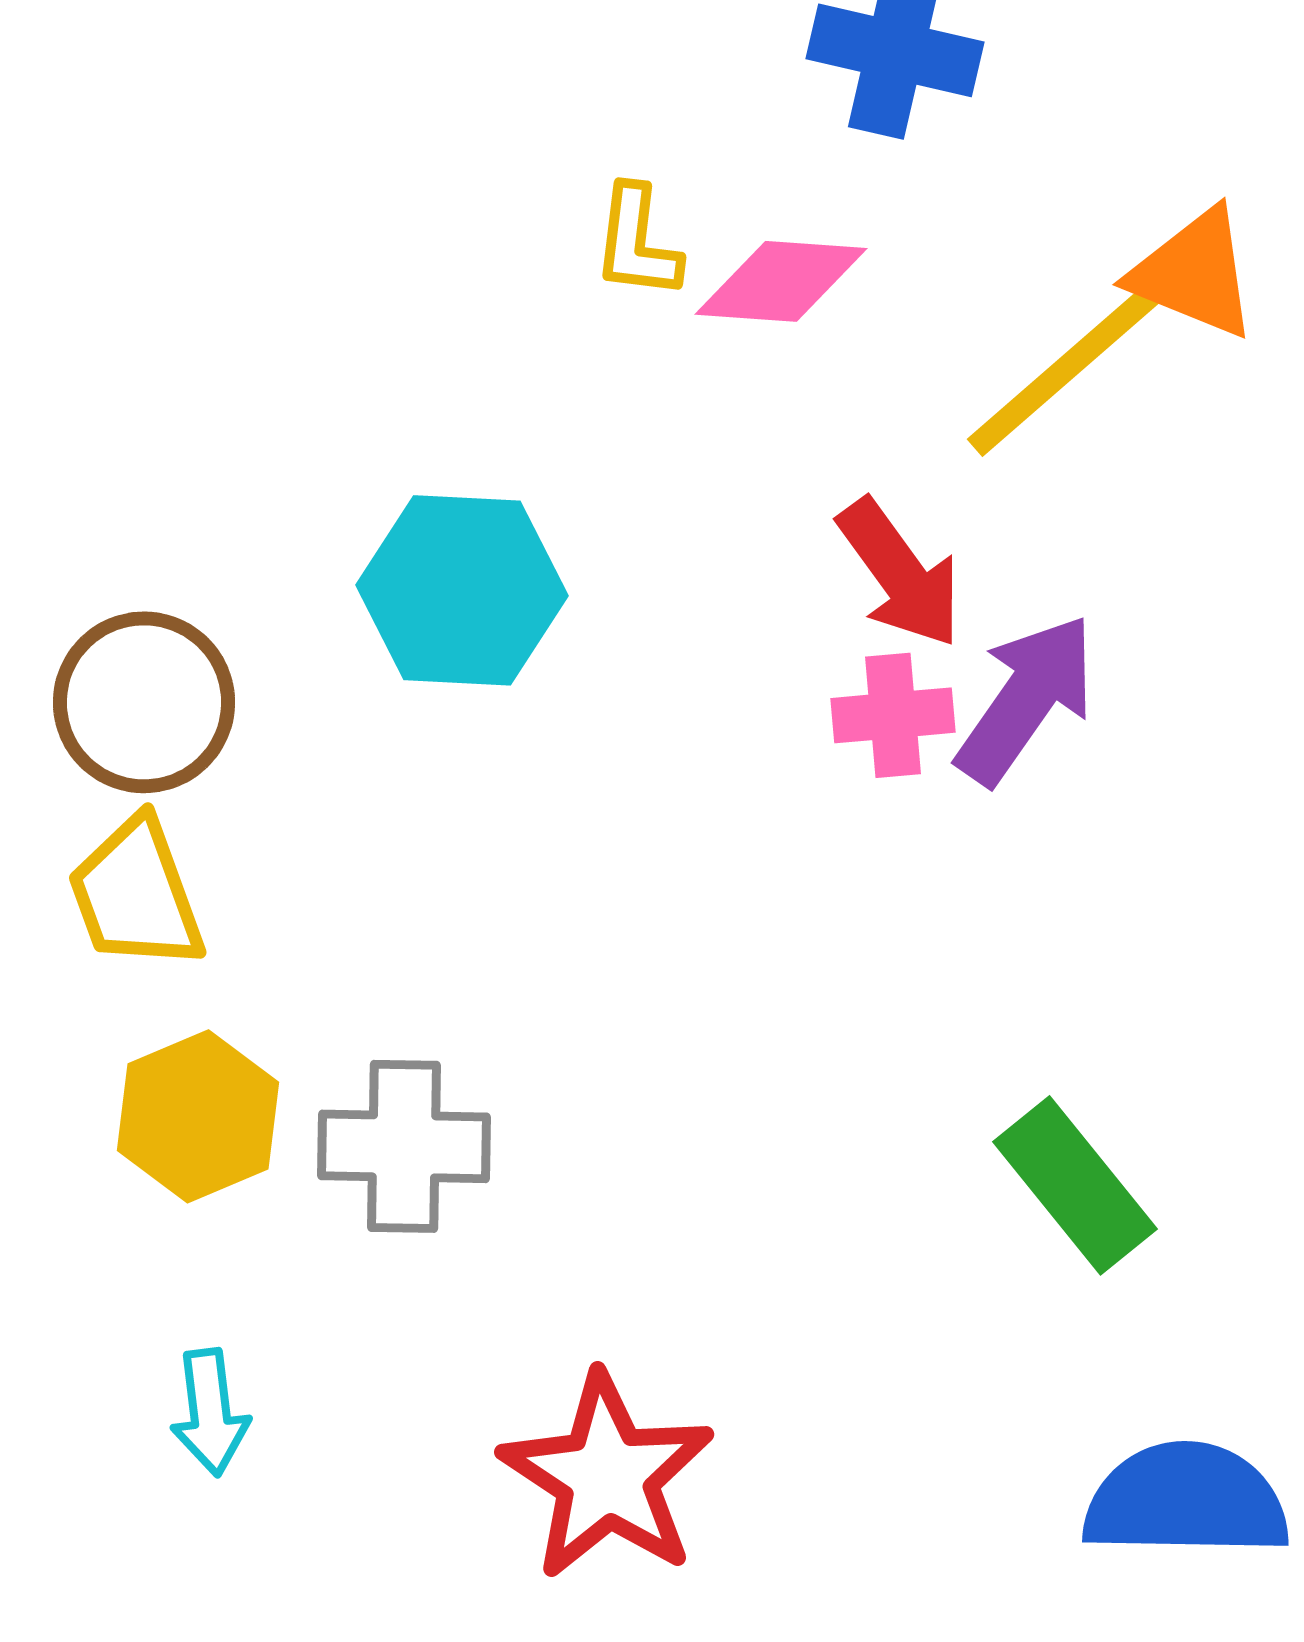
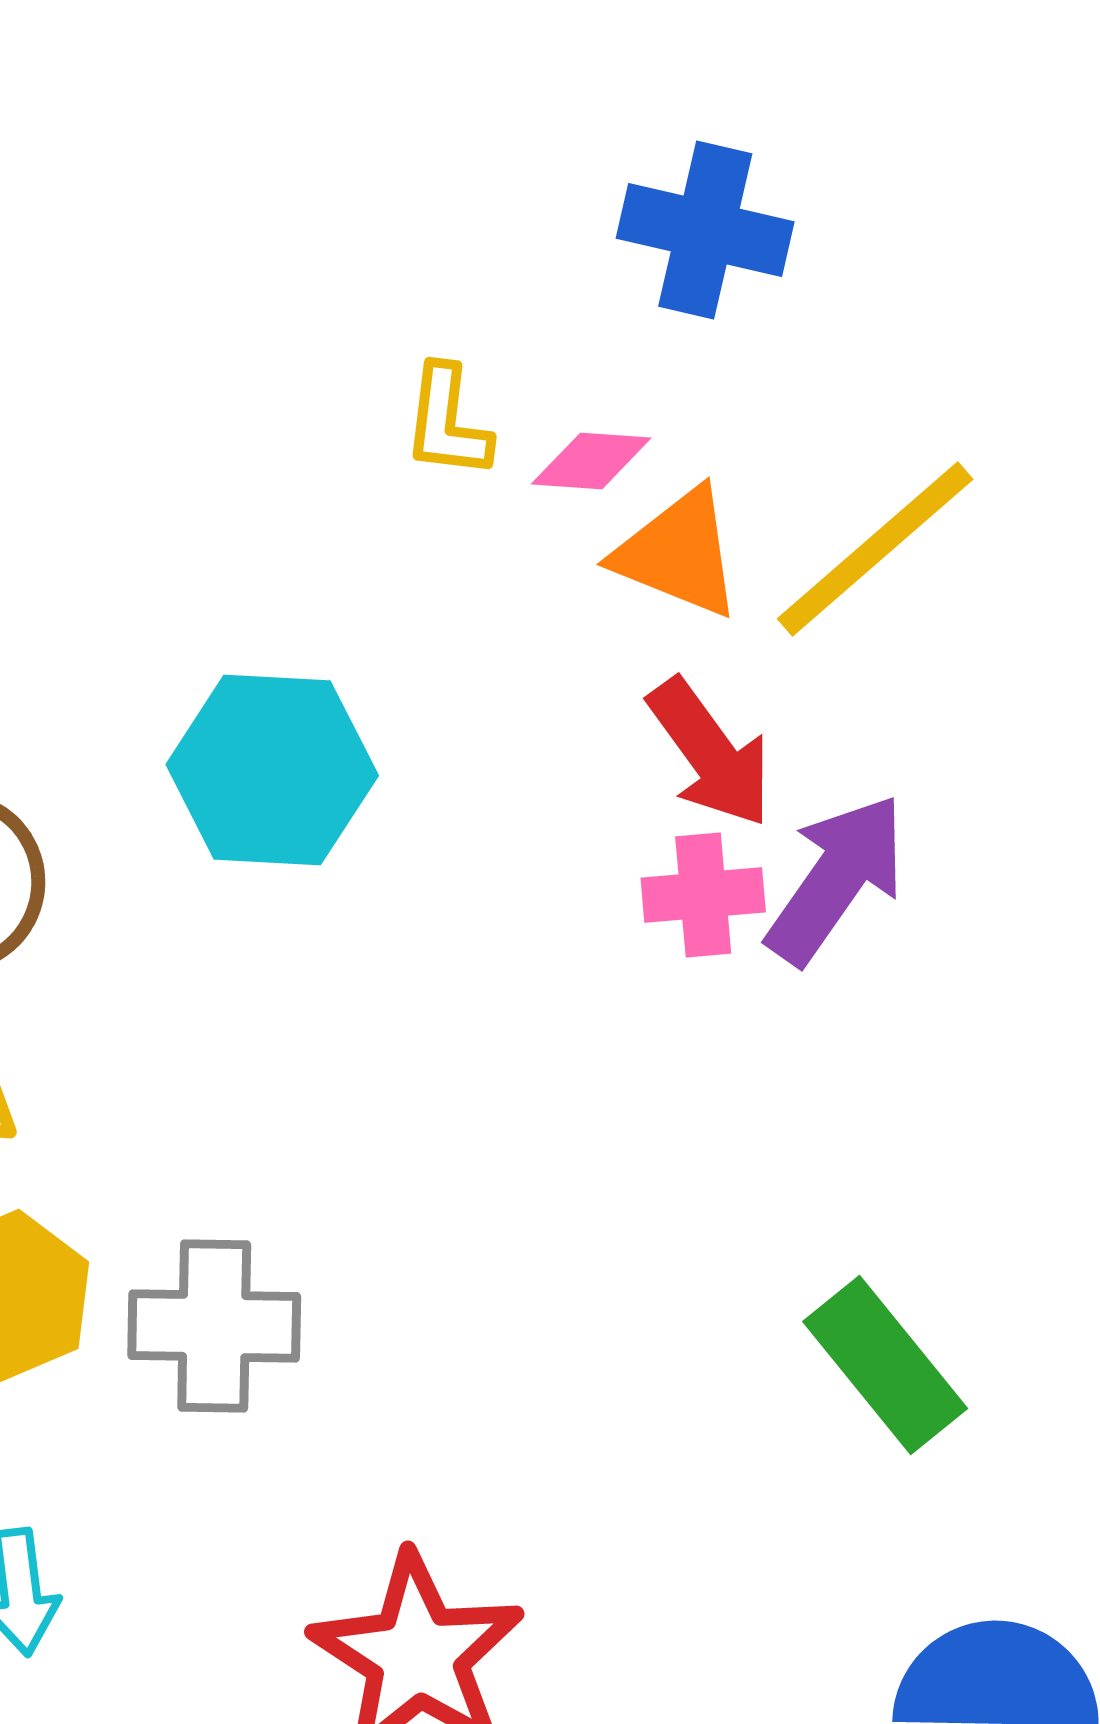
orange triangle: (1194, 273) -> (678, 553), moved
pink diamond: (781, 281) -> (591, 461), size x0.7

